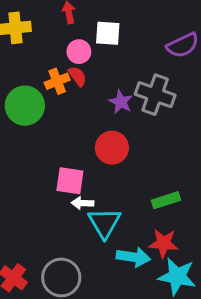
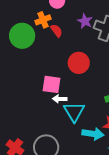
red semicircle: (77, 76) -> (56, 31), moved
purple star: (121, 102) -> (85, 21), moved

